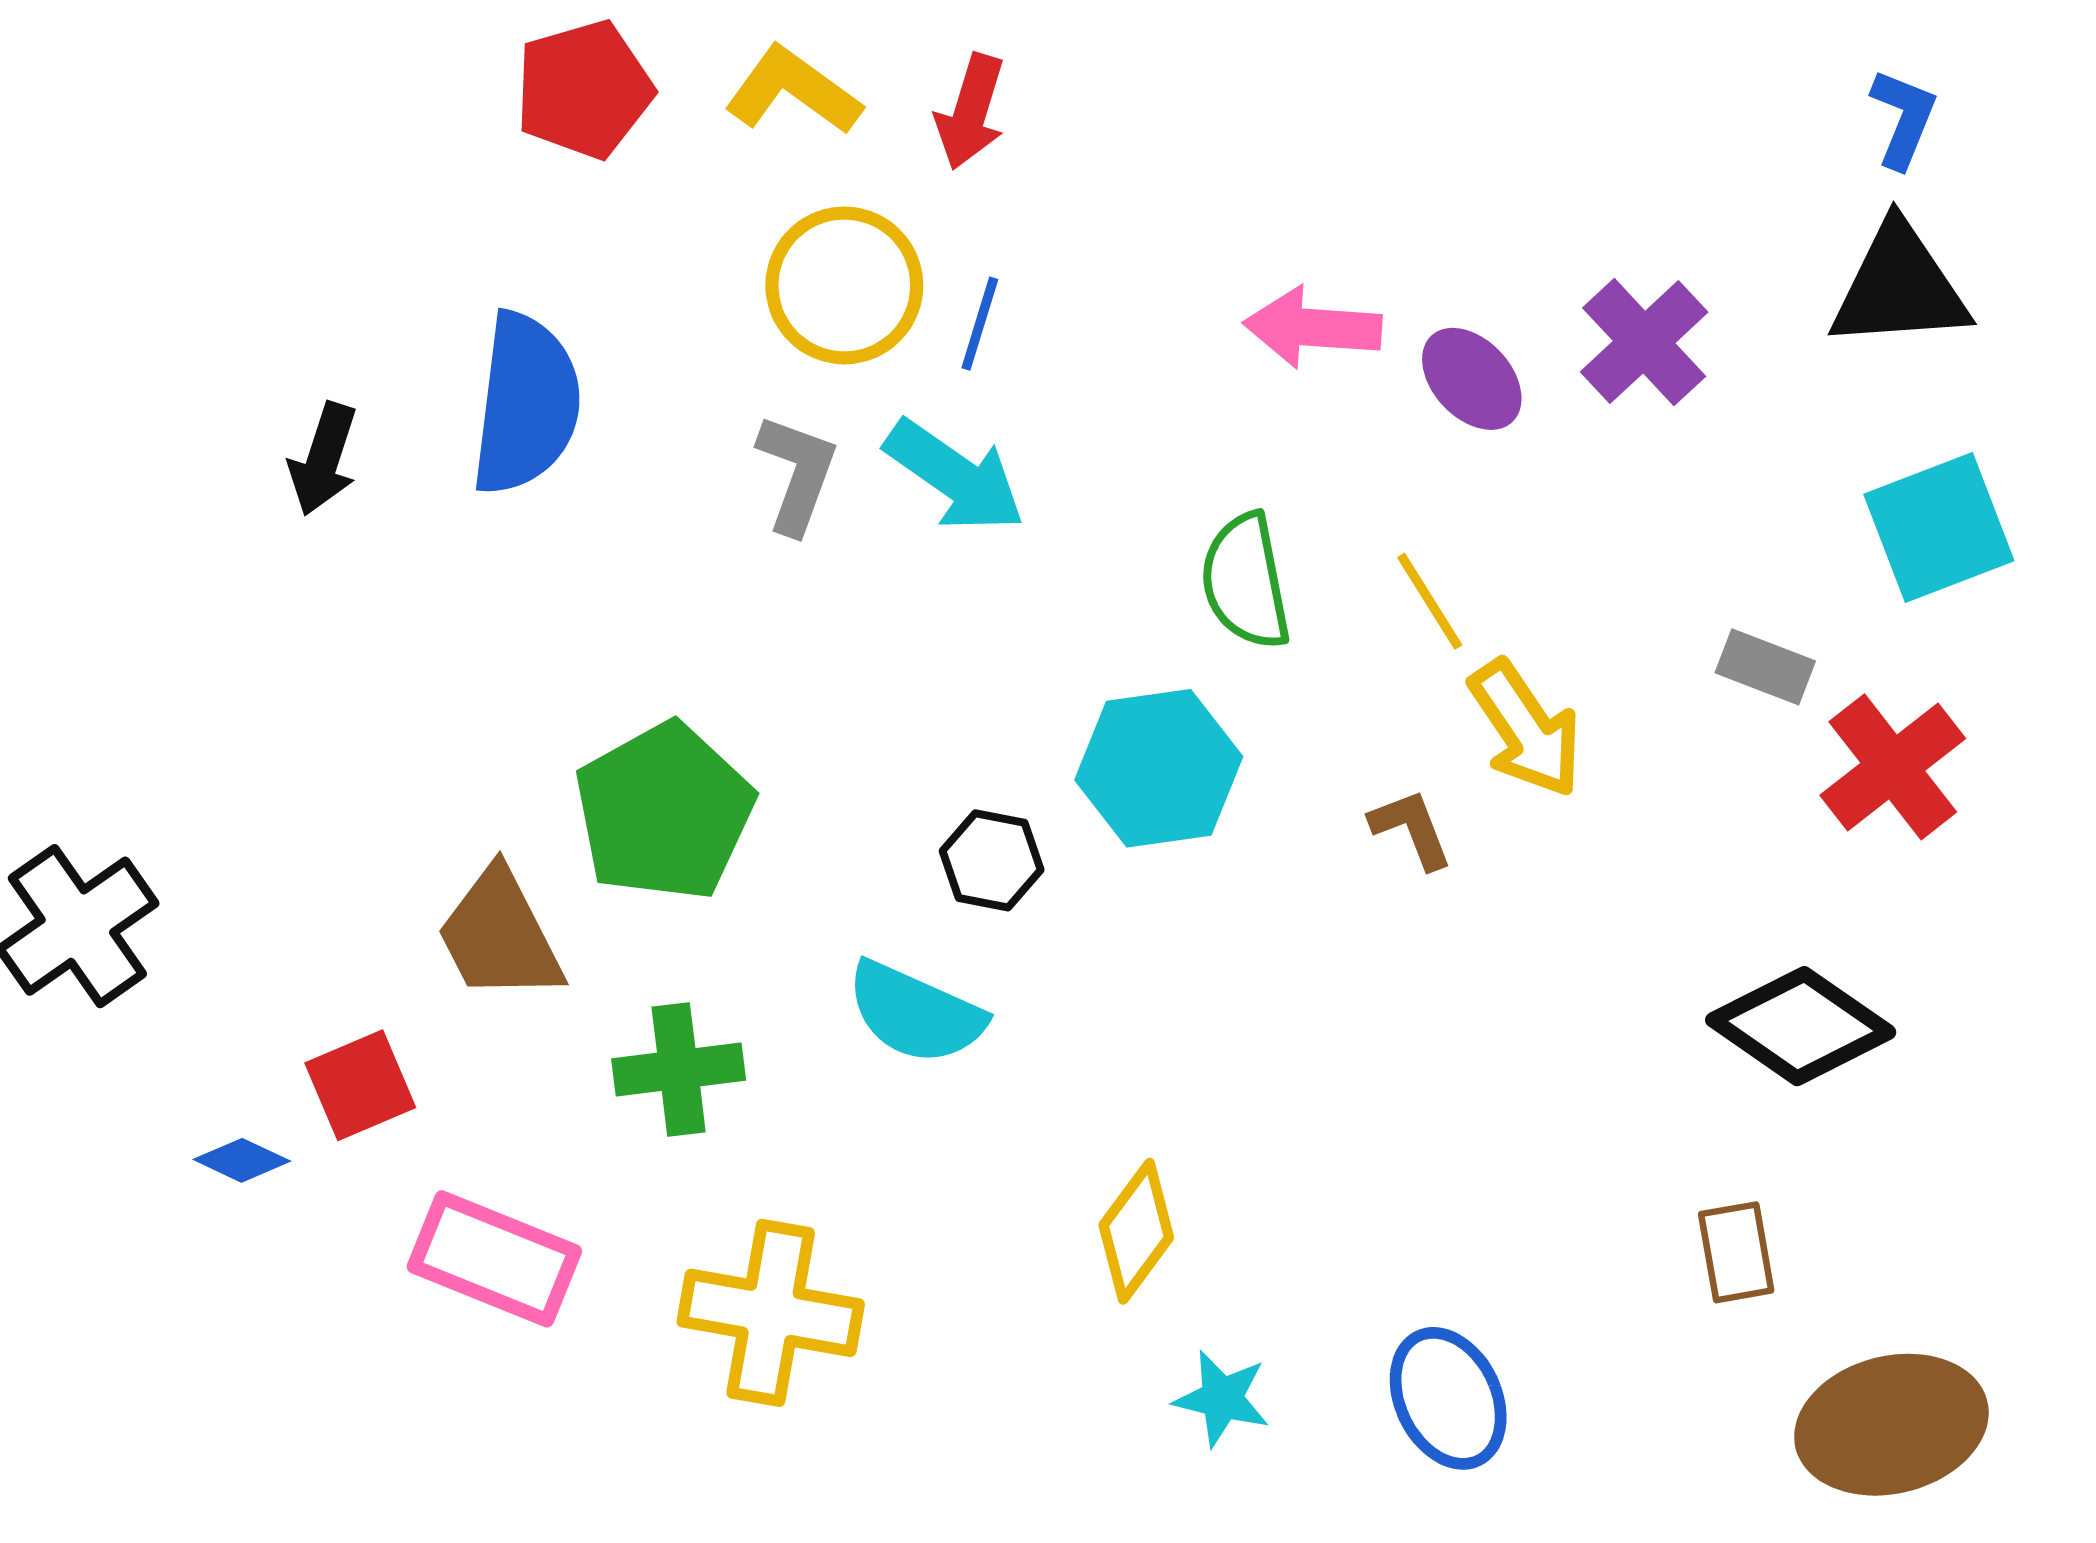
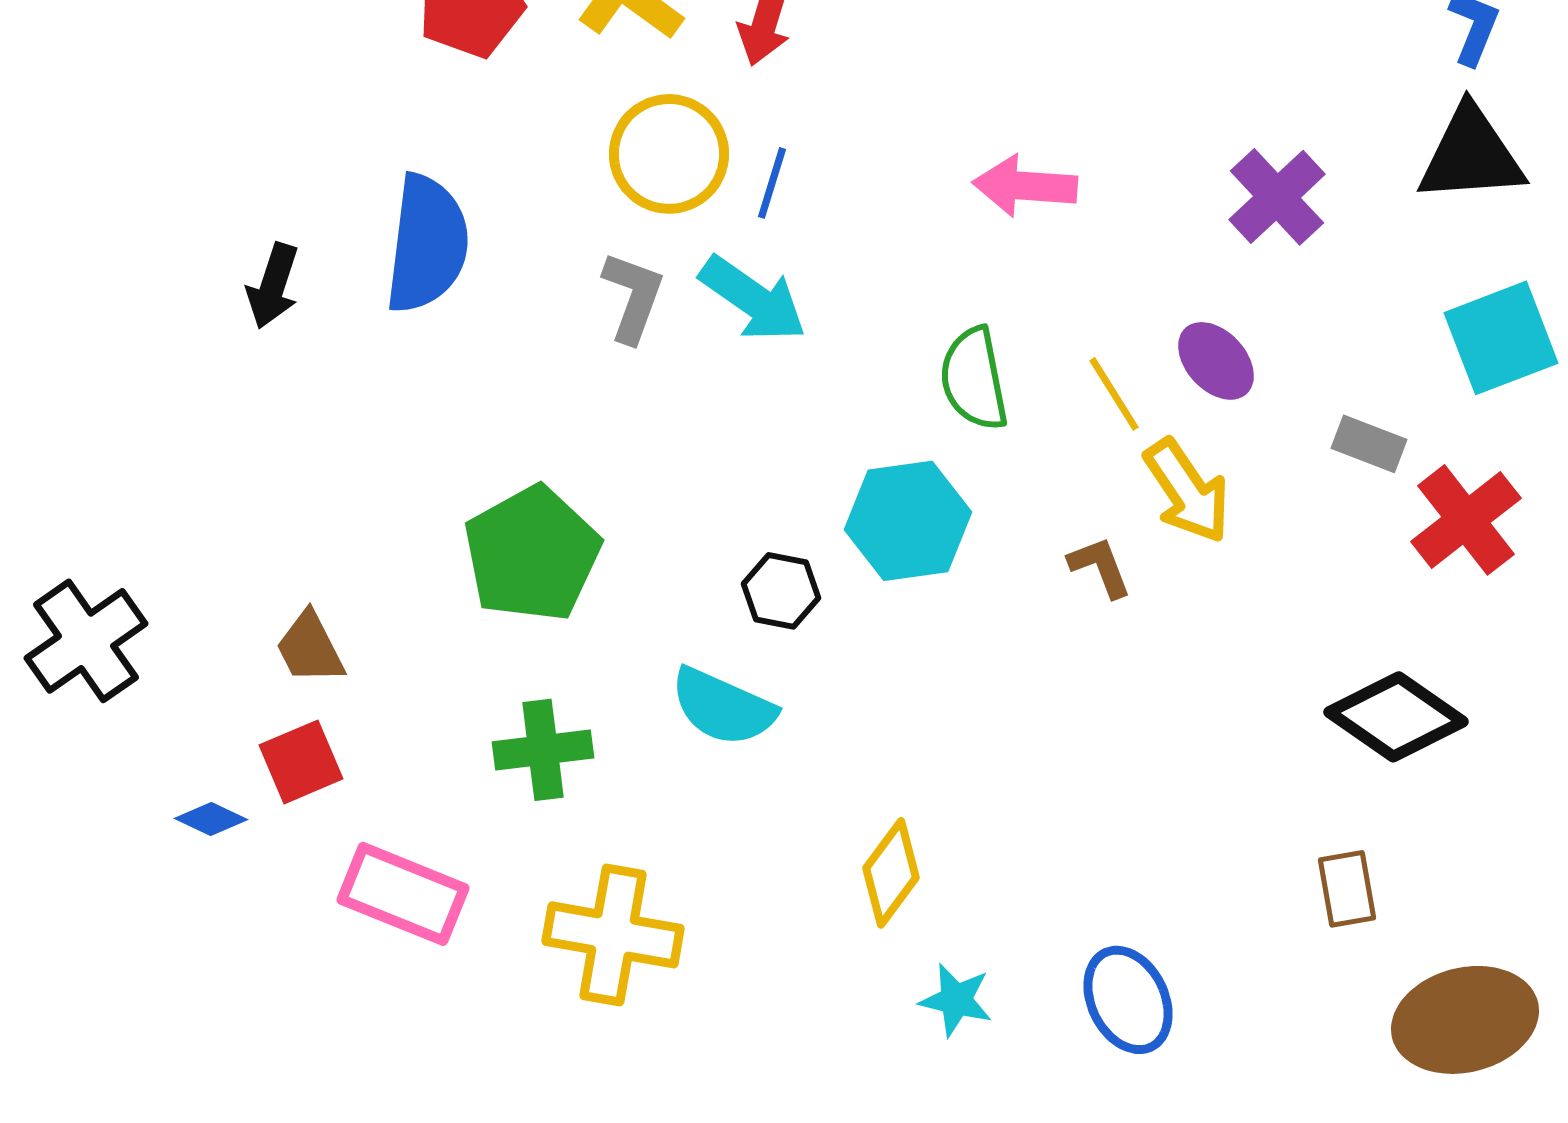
purple ellipse: (1472, 379) -> (1216, 361), moved
brown trapezoid: (500, 935) -> (310, 648), moved, size x0.7

